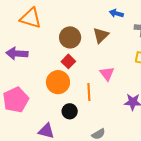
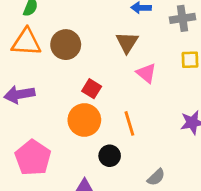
brown circle: (70, 37) -> (66, 45), moved
pink triangle: (107, 74) -> (146, 73), moved

